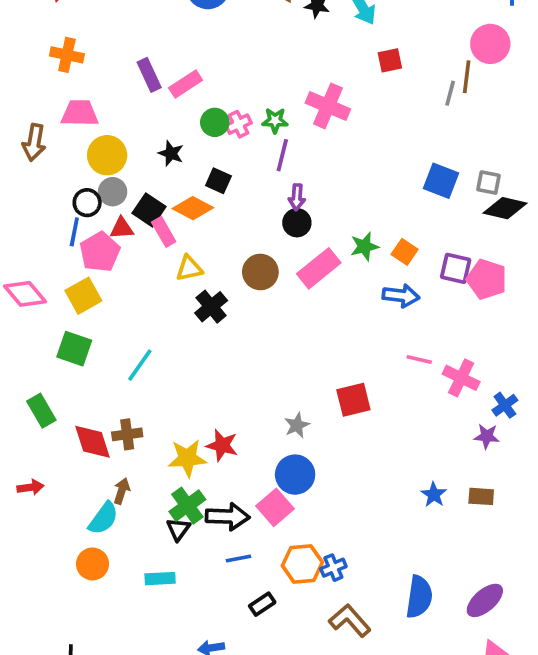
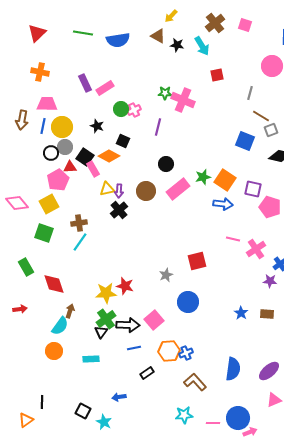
brown line: (467, 77) -> (261, 116), moved, turned -66
green star: (275, 121) -> (165, 93), moved
gray square: (488, 183) -> (271, 130), moved, turned -32
purple arrow: (297, 197) -> (119, 191), moved
blue line: (74, 232) -> (43, 126), moved
orange square: (405, 252) -> (225, 180), size x1.5
pink pentagon: (487, 279) -> (270, 207), moved
pink cross: (461, 378) -> (256, 249), turned 30
brown cross: (127, 434) -> (79, 223), moved
blue circle: (295, 475) -> (188, 302), moved

